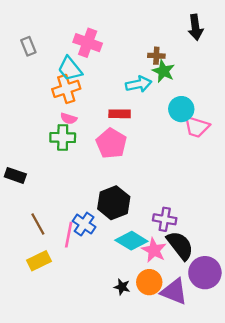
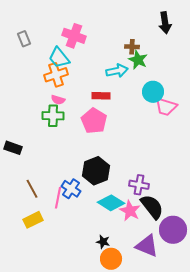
orange circle: (149, 282) -> (111, 259), moved

